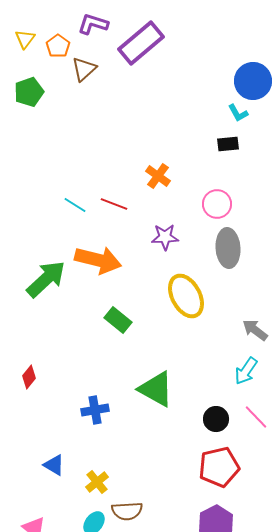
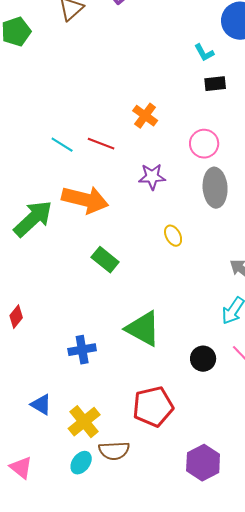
cyan L-shape: (238, 113) -> (204, 53), moved
yellow ellipse: (186, 296) -> (173, 236), size x0.5
red pentagon: (219, 467) -> (153, 407), moved
yellow cross: (97, 482) -> (84, 422), size x1.4

